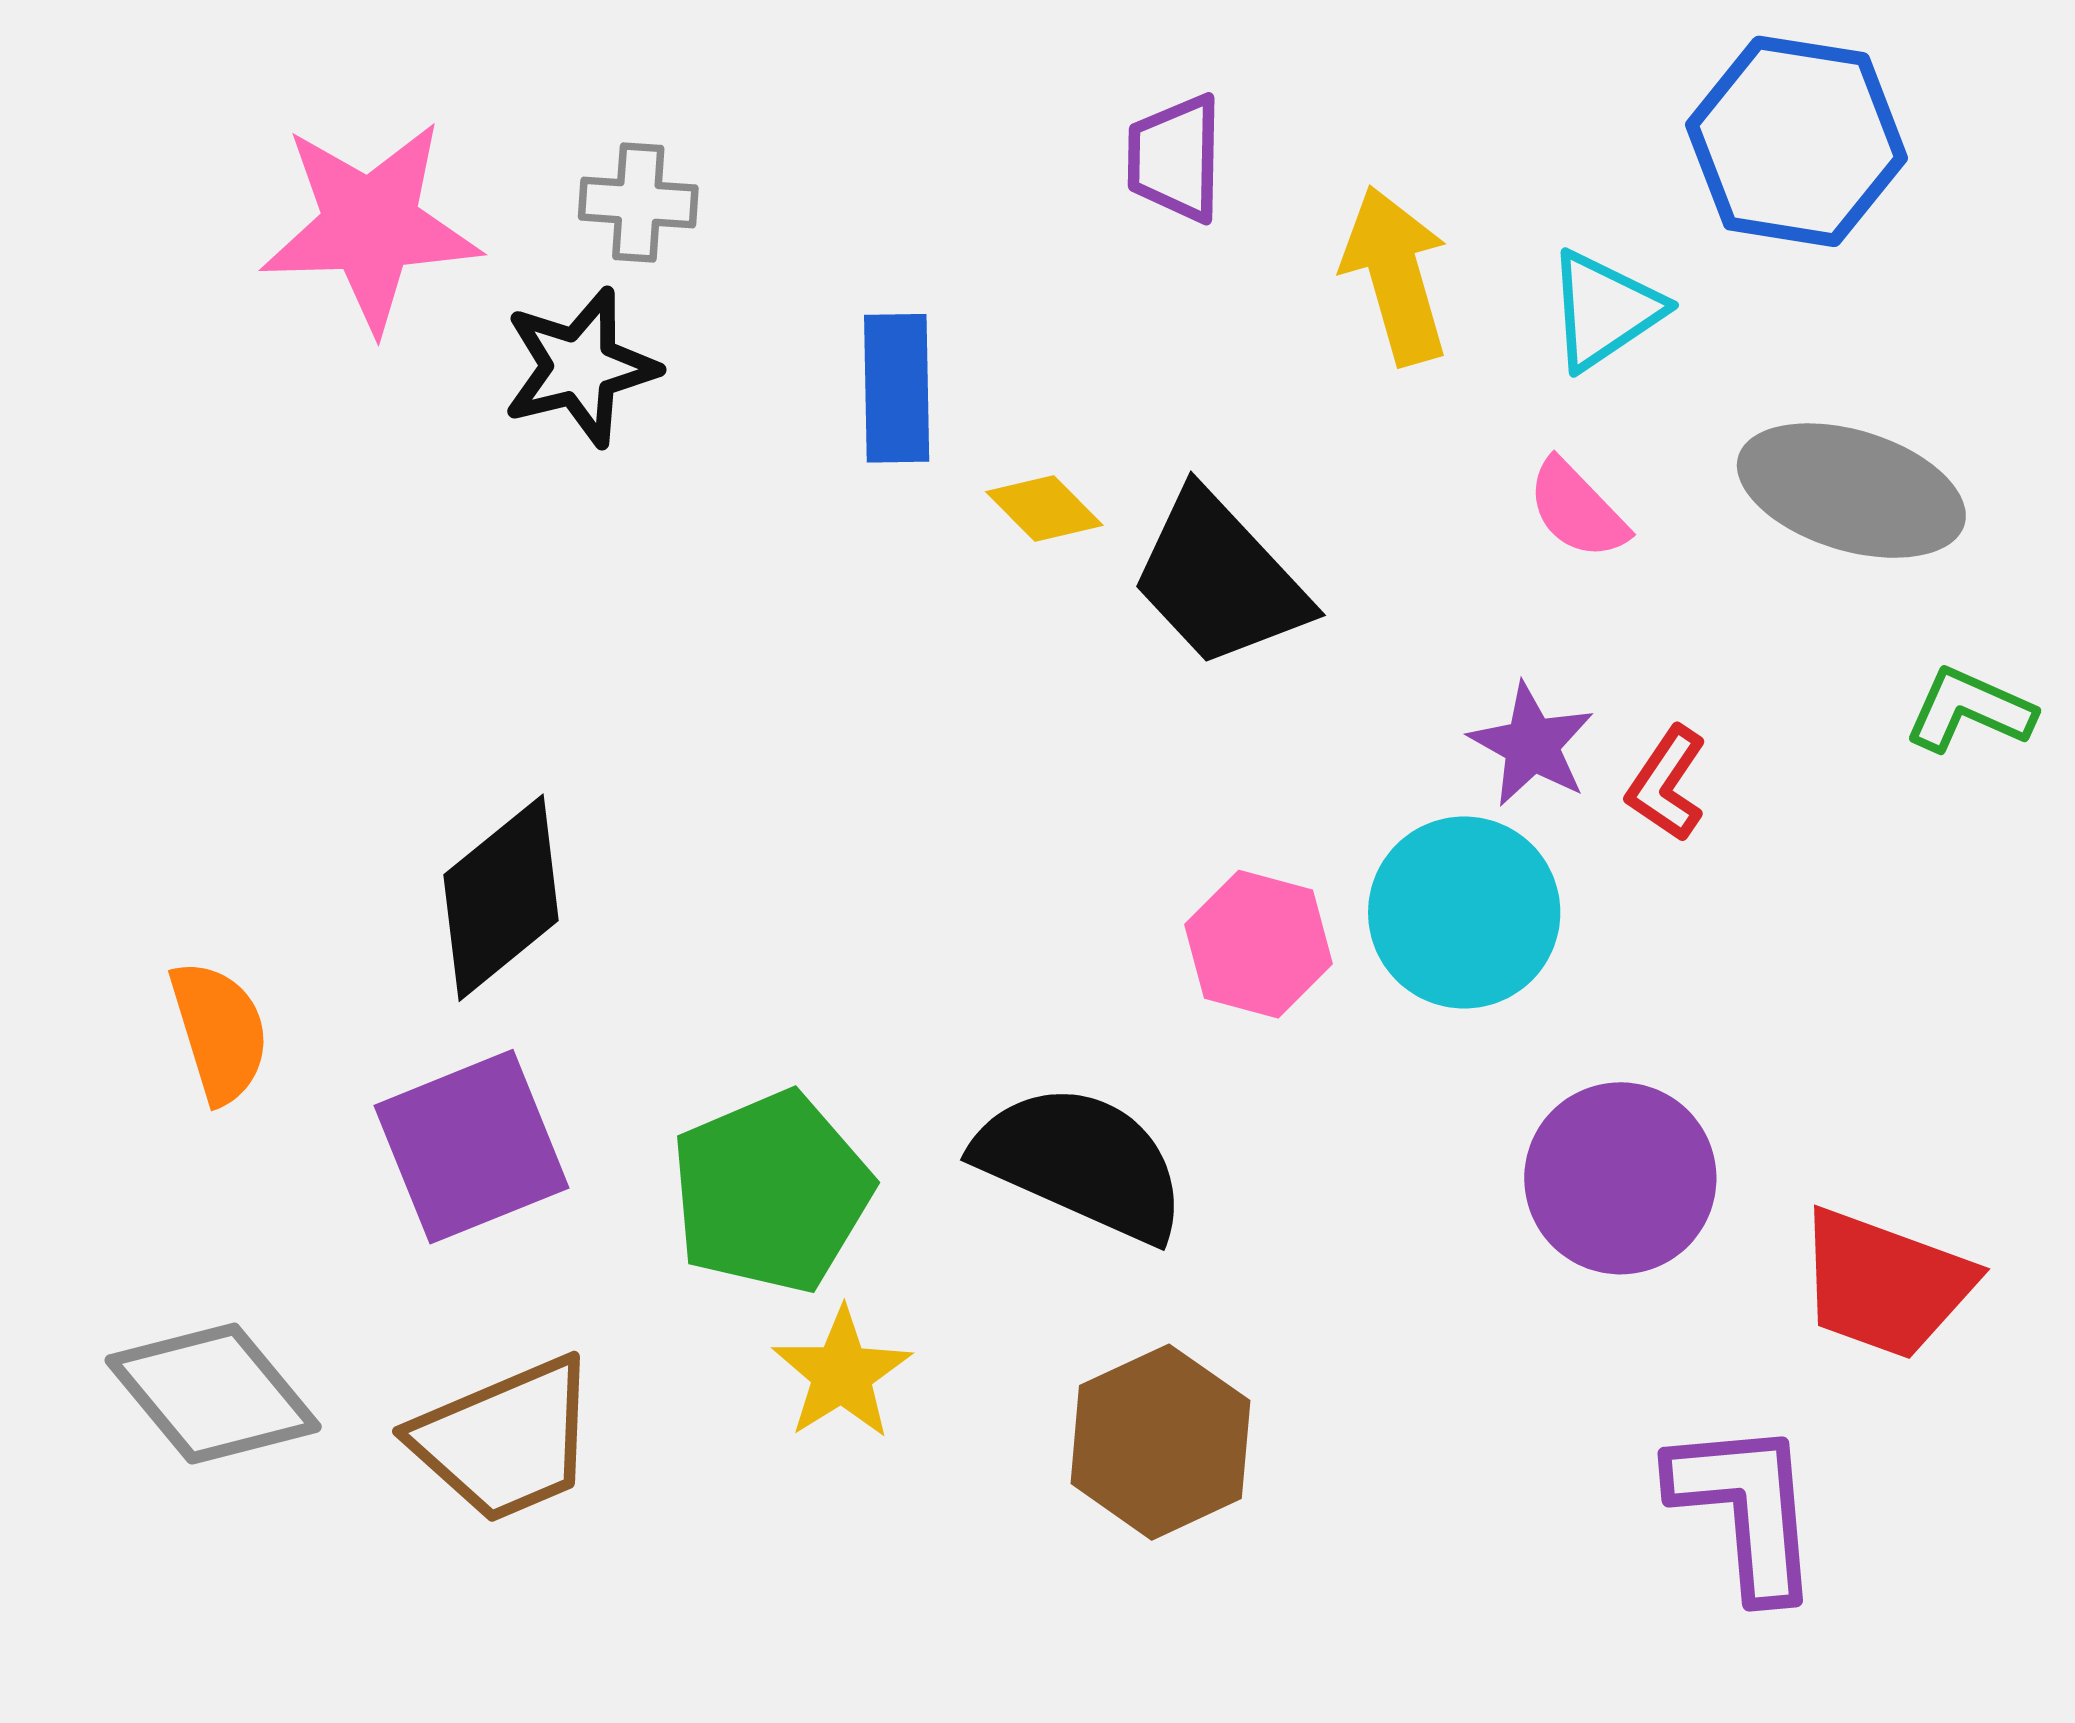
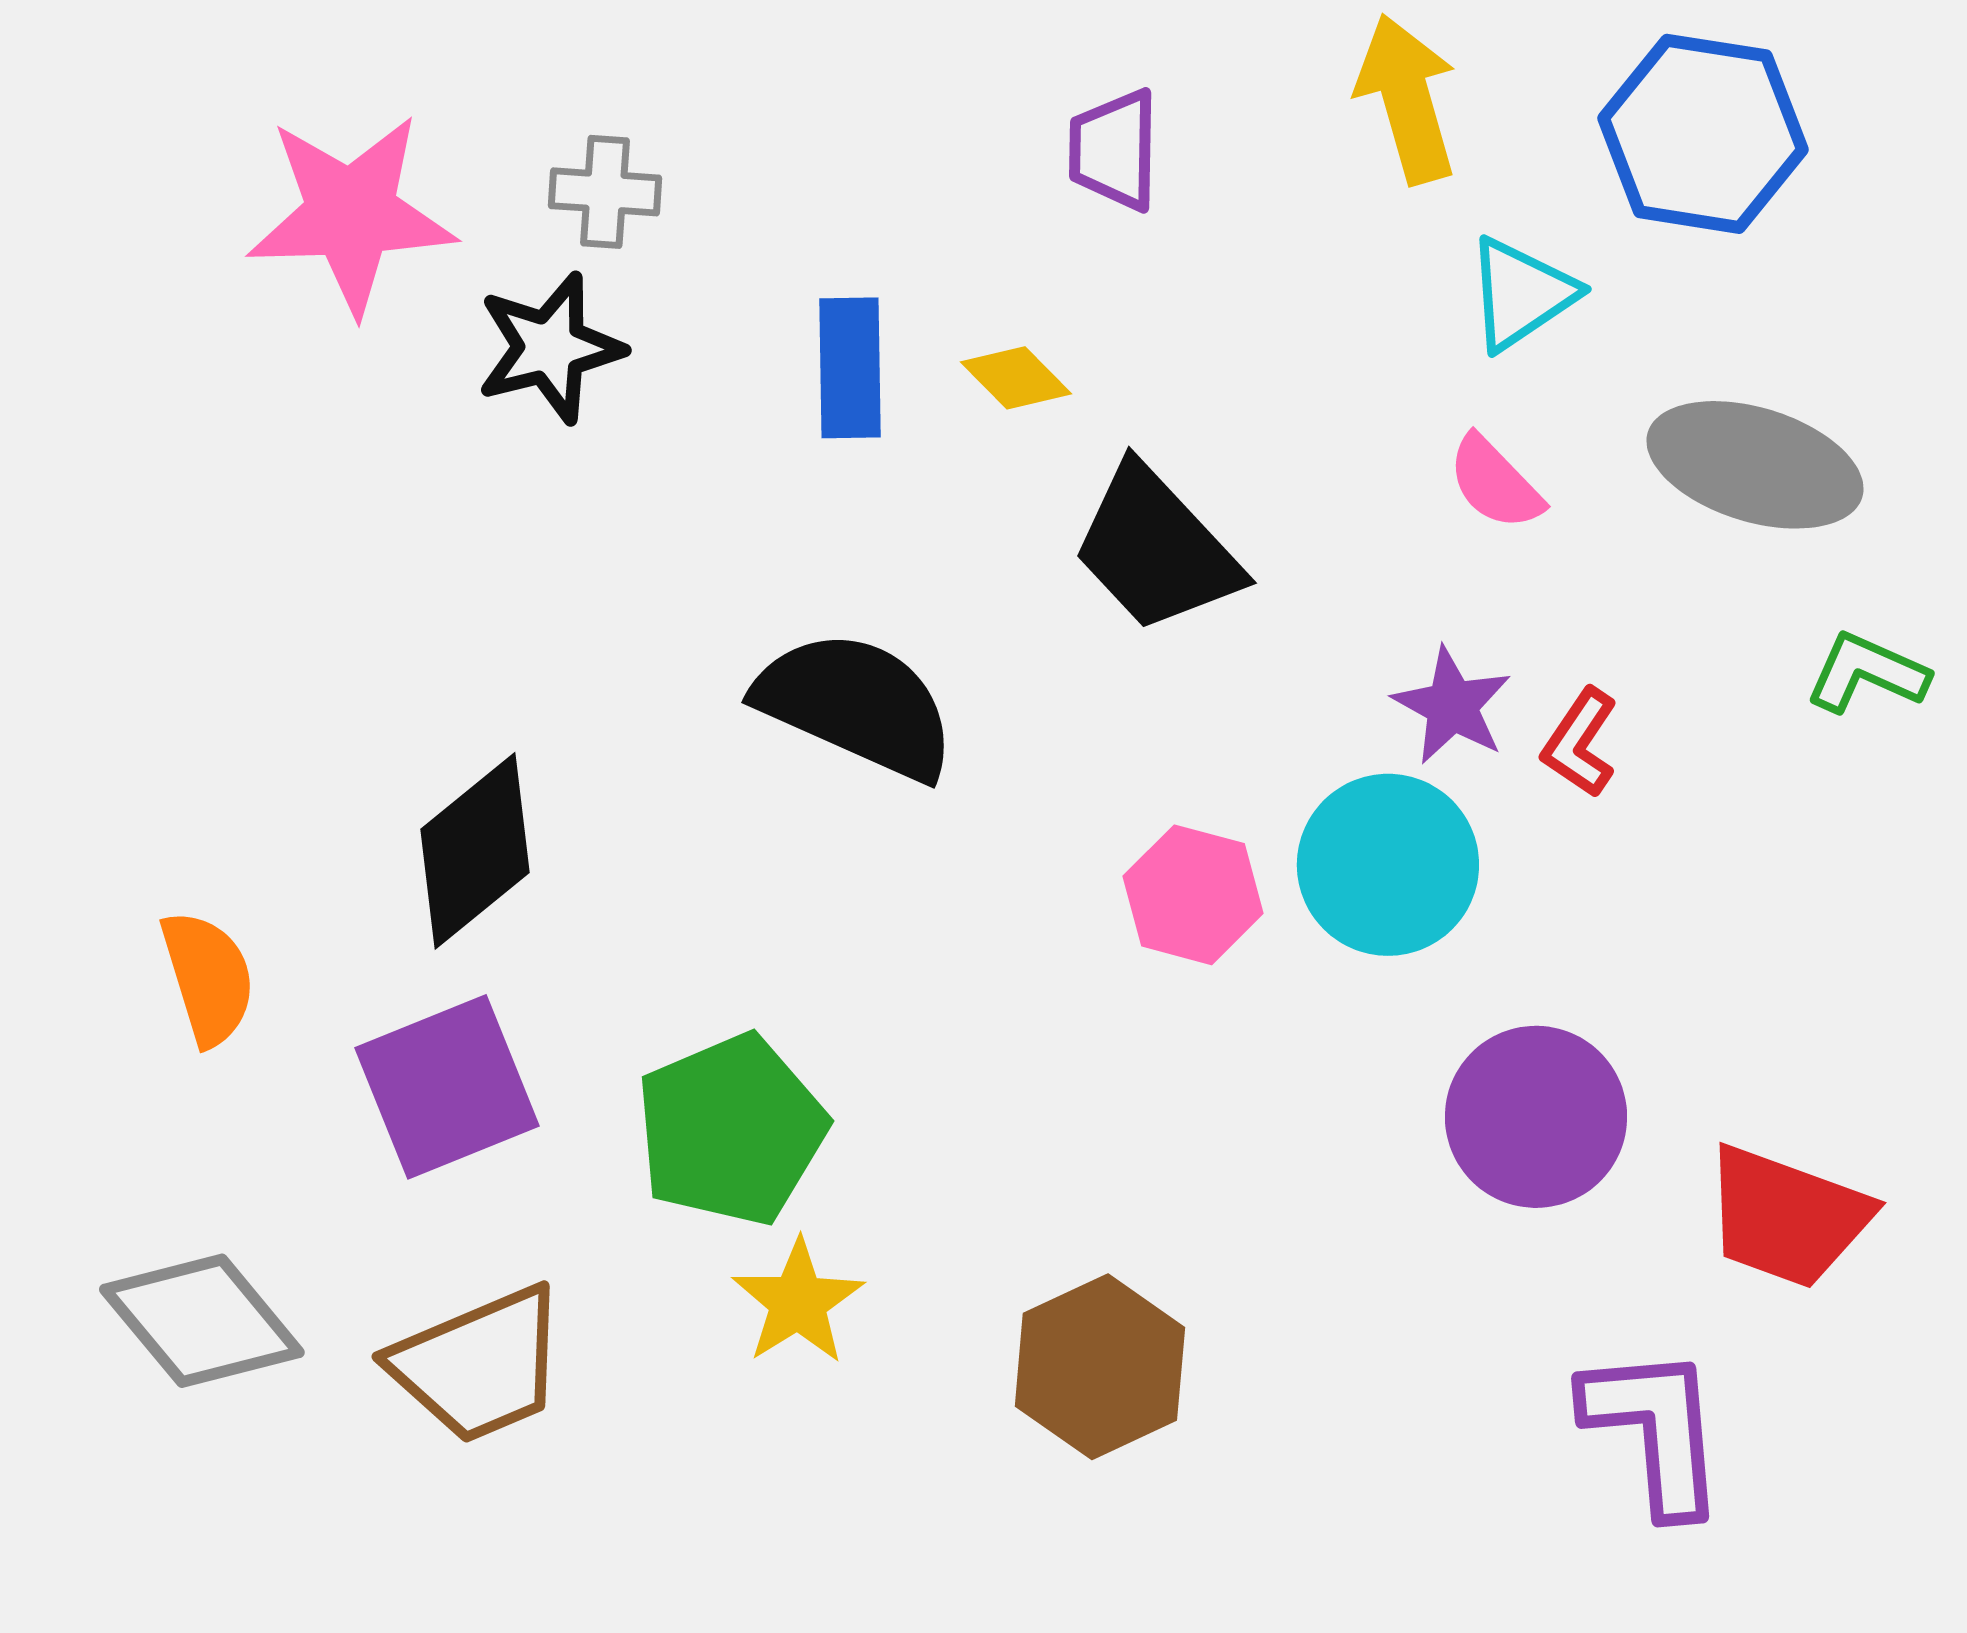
yellow arrow: (1396, 275) -> (1407, 99), moved
yellow diamond: (1044, 508) -> (1016, 378), moved
black semicircle: (1081, 1162) -> (856, 705), moved

